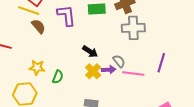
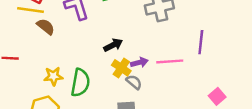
black arrow: (90, 52) -> (113, 45), turned -49
gray semicircle: (119, 61) -> (134, 82), moved
green semicircle: (58, 77) -> (80, 83), size x1.6

